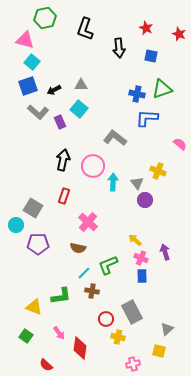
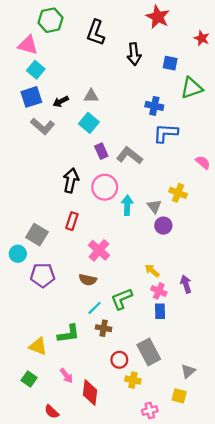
red star: (146, 28) -> (158, 17), moved, size x1.5
green triangle: (162, 89) -> (192, 88), moved
purple rectangle: (60, 122) -> (101, 151), moved

